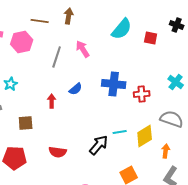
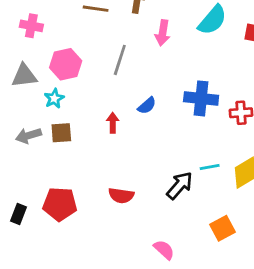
pink hexagon: (22, 42) -> (66, 64), moved
pink arrow: (83, 49) -> (163, 33), moved, turned -138
brown square: (26, 123) -> (61, 133), moved

